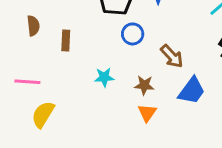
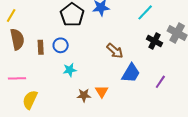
brown semicircle: (33, 26) -> (17, 39), size x1.5
blue circle: (133, 34) -> (61, 45), moved
brown star: (144, 85) -> (84, 95), moved

